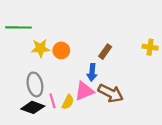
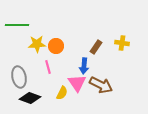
yellow cross: (150, 47) -> (122, 43), moved
gray ellipse: (35, 84) -> (19, 77), moved
pink triangle: (84, 91) -> (77, 83), turned -42
pink line: (52, 101) -> (48, 67), moved

